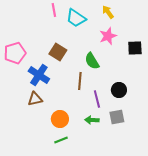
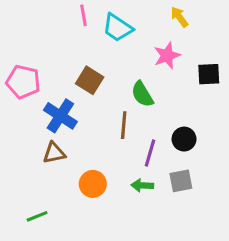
yellow arrow: (108, 12) -> (179, 17), moved
pink pentagon: (15, 53) -> (23, 82), turned 30
purple line: (97, 99) -> (150, 153), turned 30
green line: (61, 140) -> (37, 216), moved

